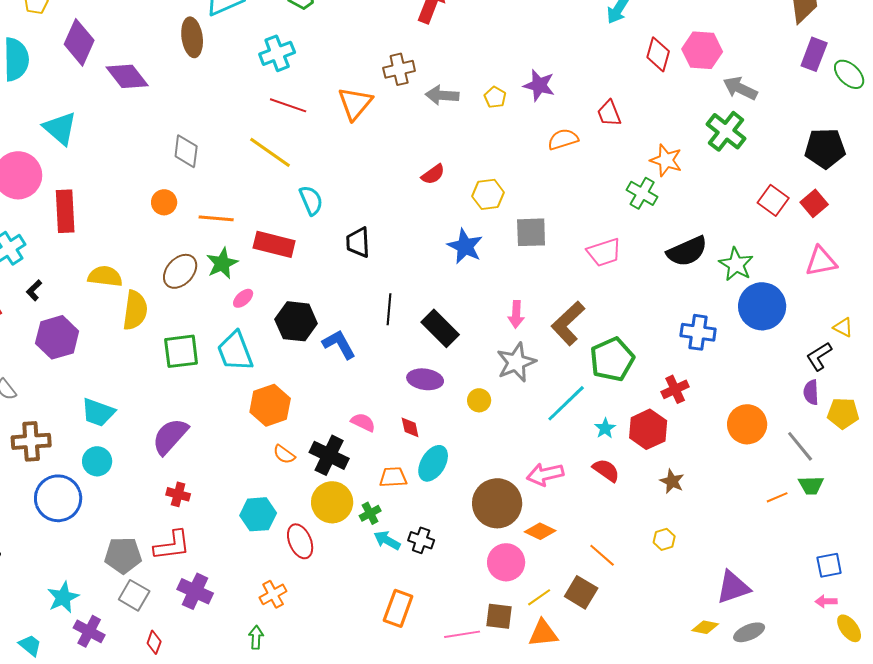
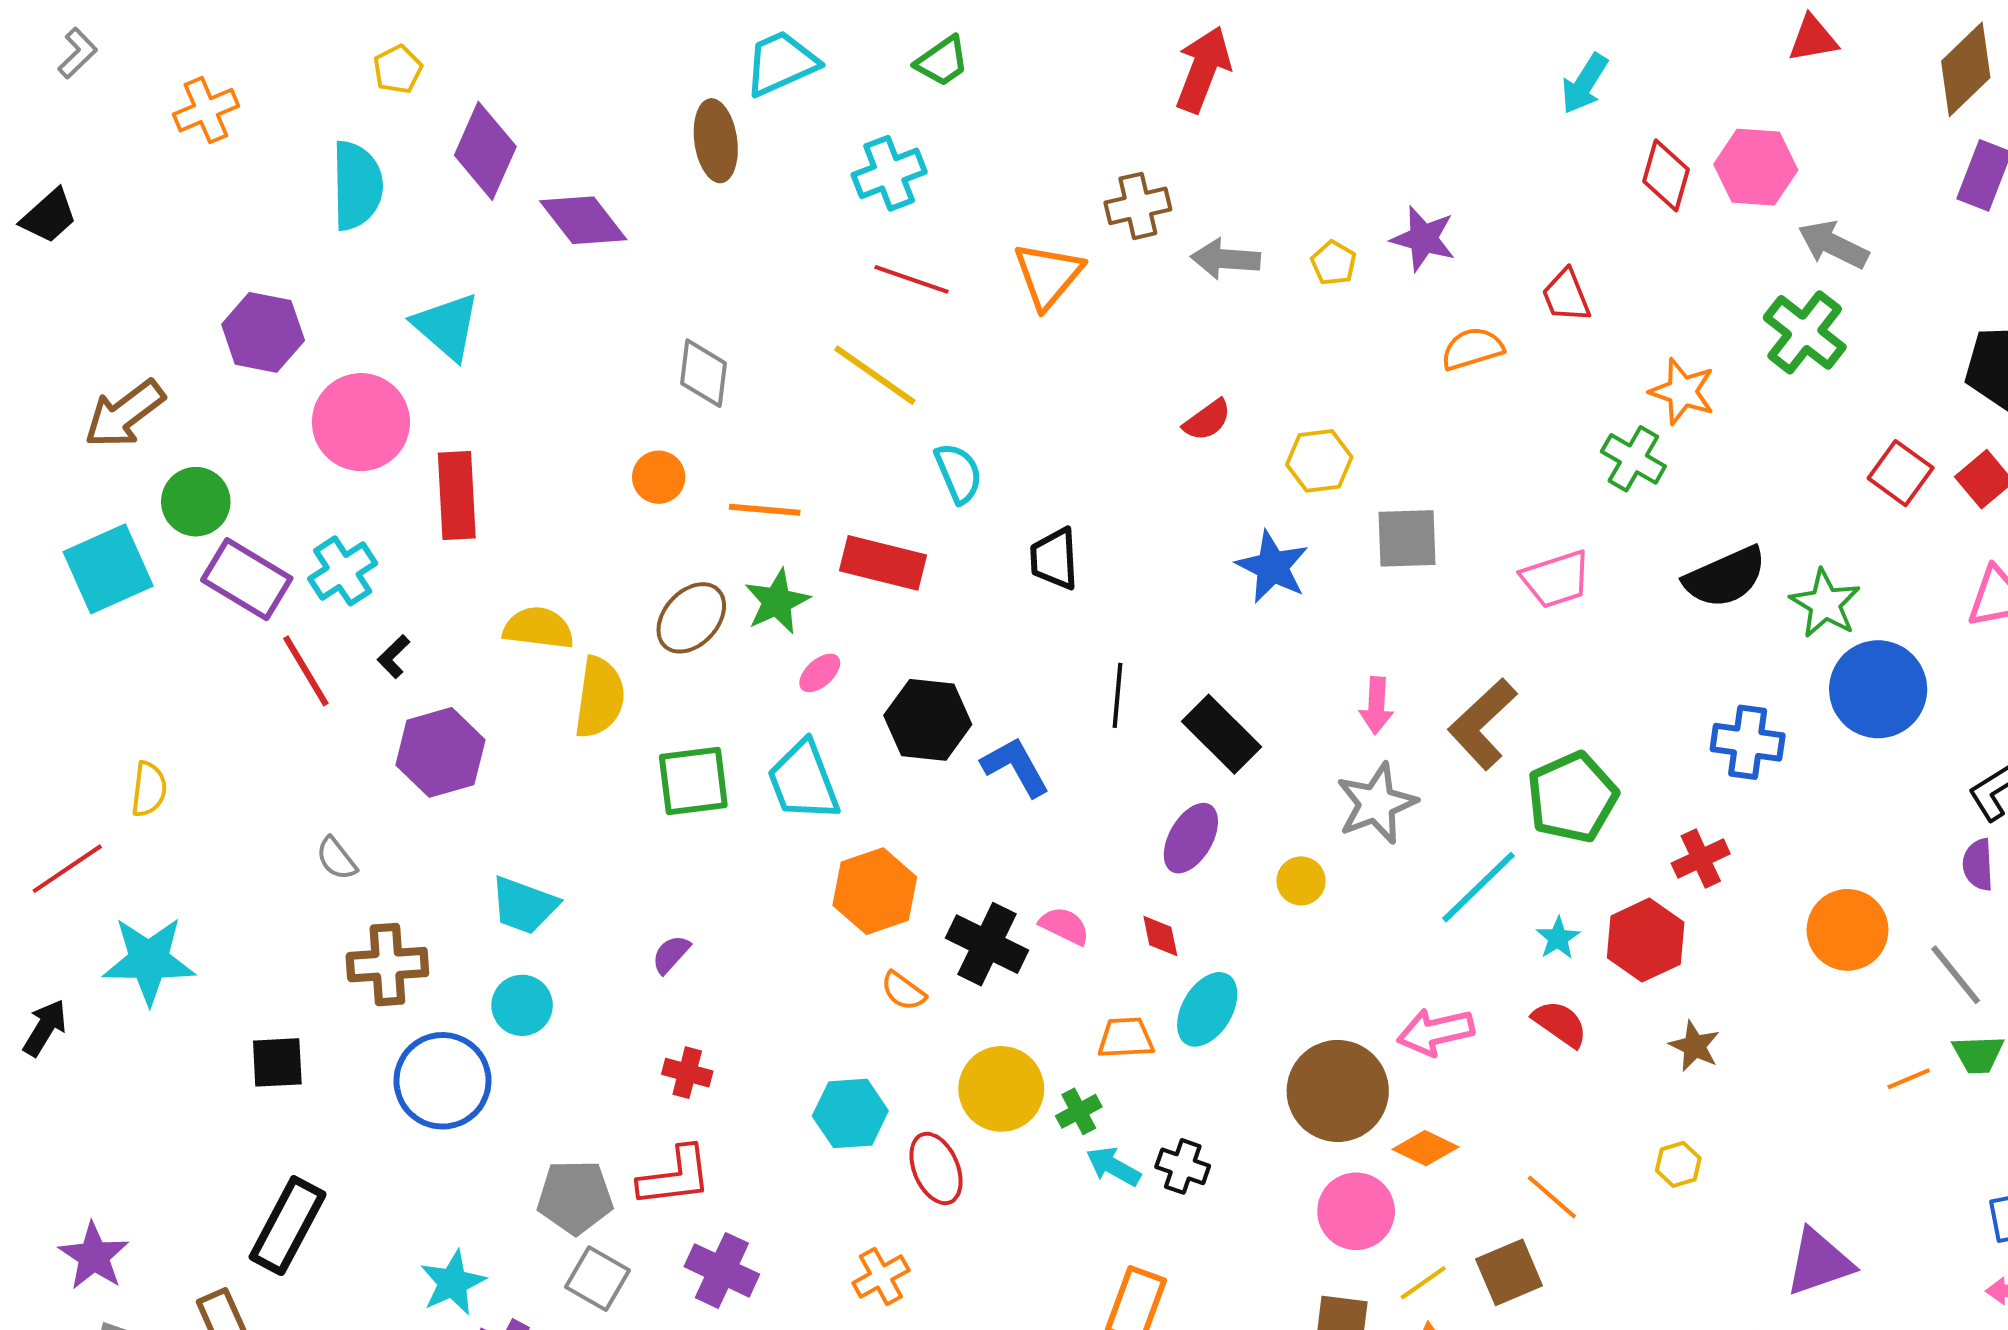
purple ellipse: (425, 379) -> (1191, 838), turned -68
purple semicircle: (170, 436) -> (671, 954), size x0.5
black cross: (329, 455) -> (987, 944), moved
brown square: (581, 592) -> (1509, 1272), turned 36

